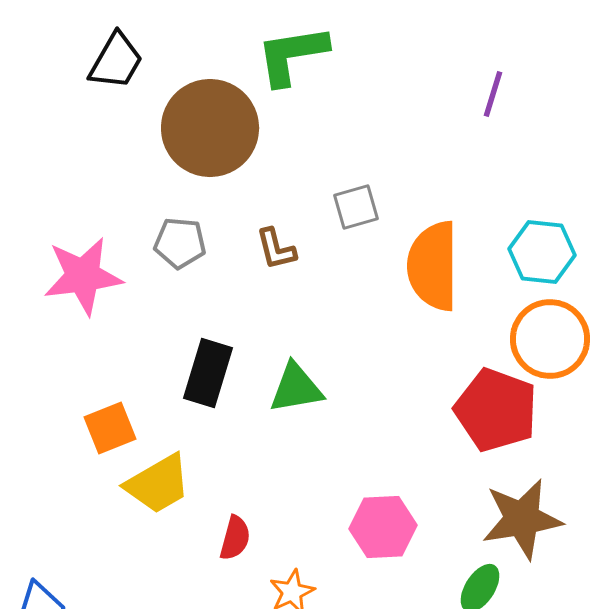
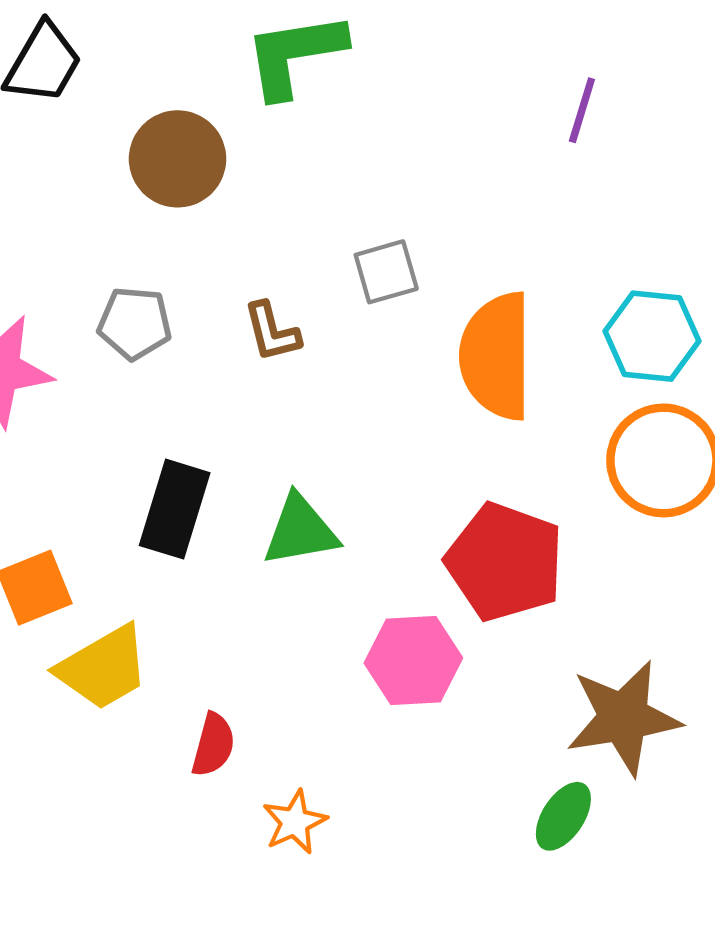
brown circle: (210, 128) -> (178, 159), size x0.7
red pentagon: (496, 410) -> (505, 562), moved
pink hexagon: (383, 527) -> (413, 661), moved

